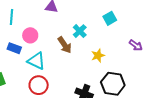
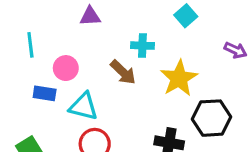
cyan cross: (80, 31) -> (142, 46), turned -32
yellow star: (98, 56) -> (179, 78), size x1.6

